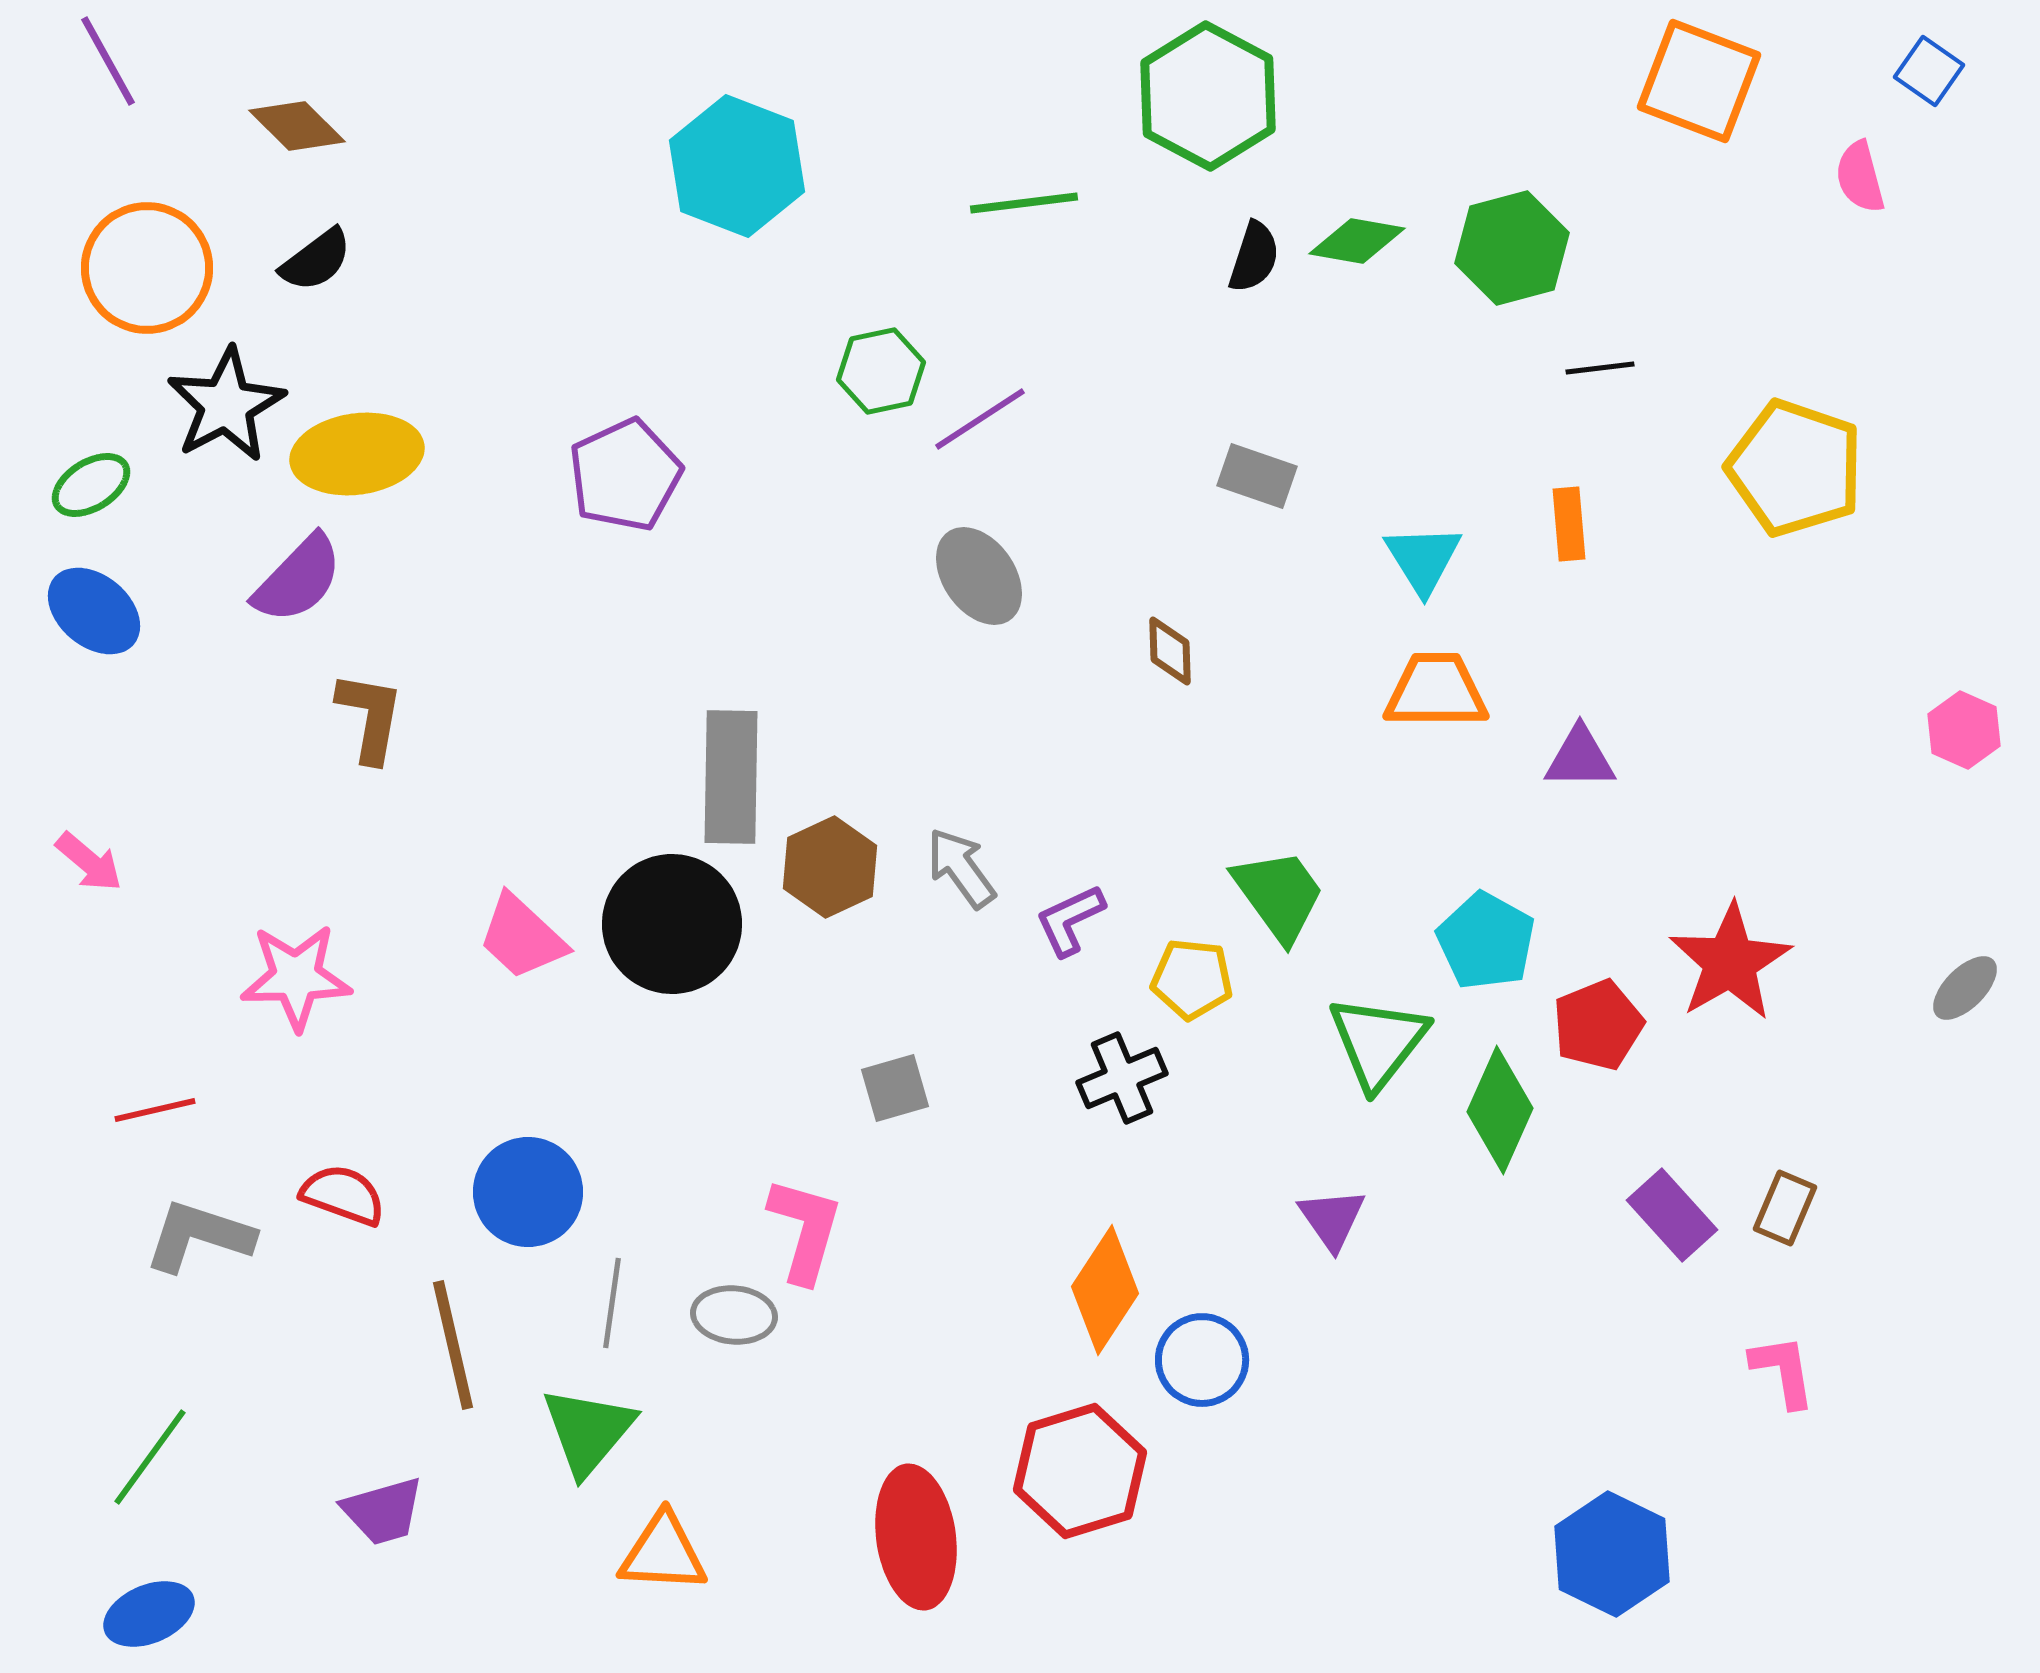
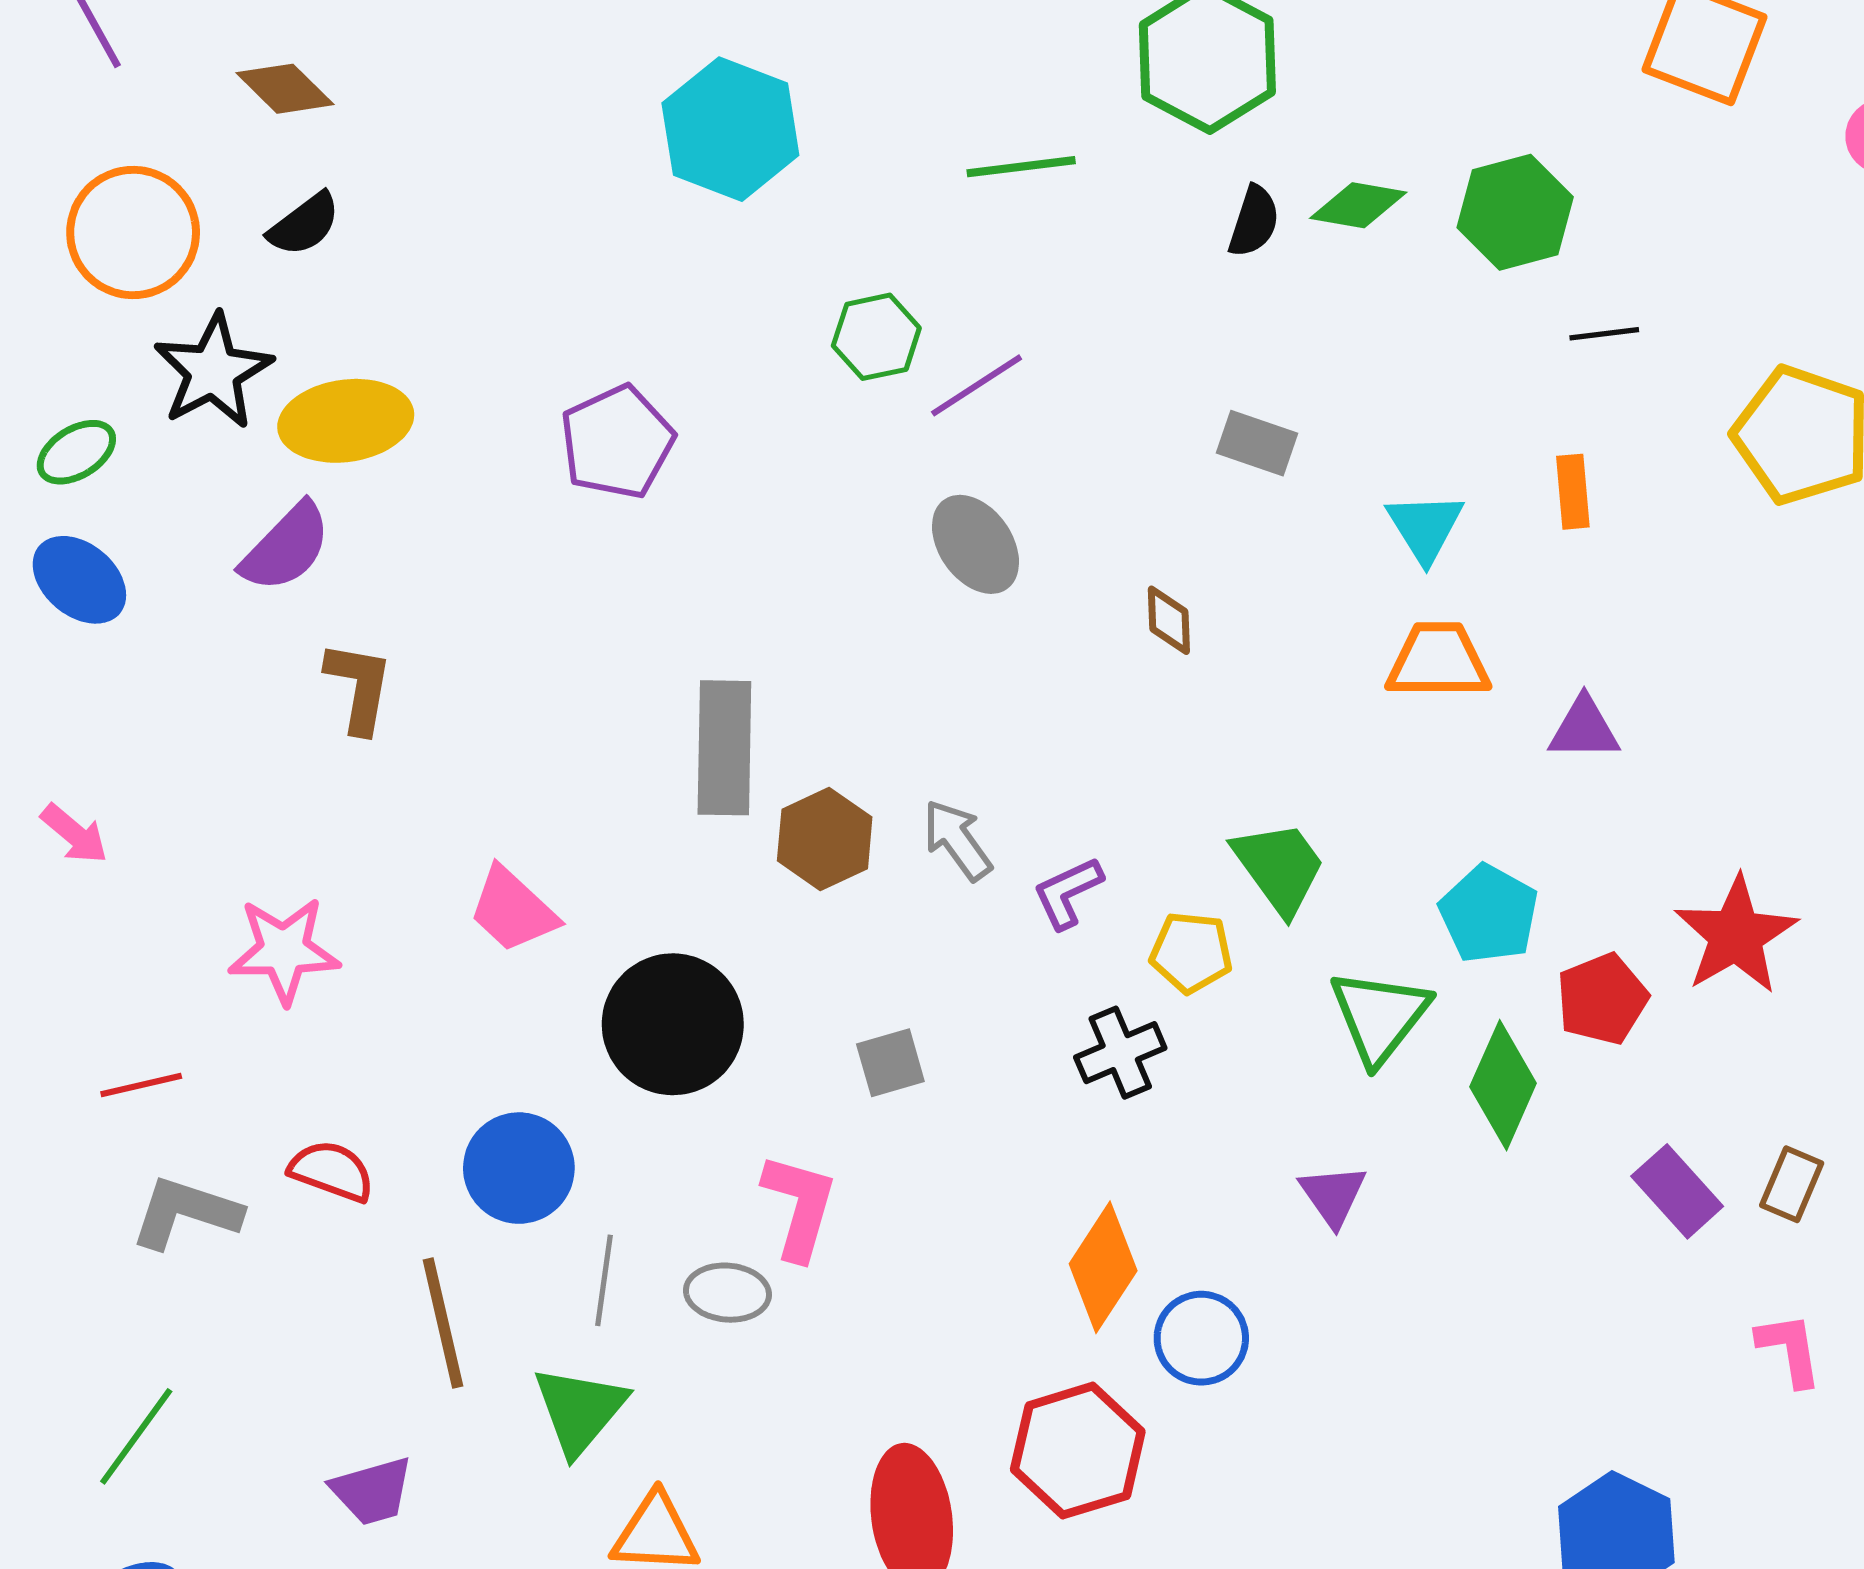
black circle: (672, 924) -> (673, 1024), moved

